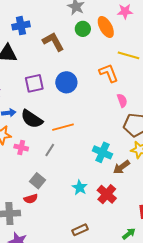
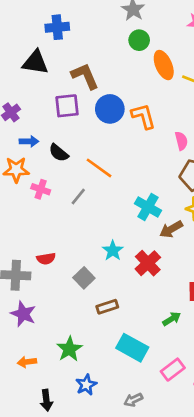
orange ellipse: (106, 27) -> (164, 65), moved
brown L-shape: (53, 42) -> (85, 76), moved
orange L-shape: (109, 73) -> (143, 116), moved
black semicircle: (32, 119) -> (59, 153), size x0.7
orange line: (63, 127) -> (99, 168), turned 45
gray square: (38, 181) -> (84, 278), moved

